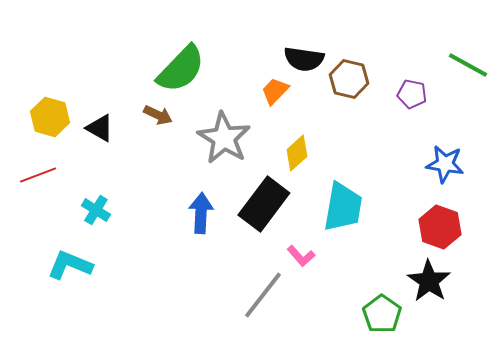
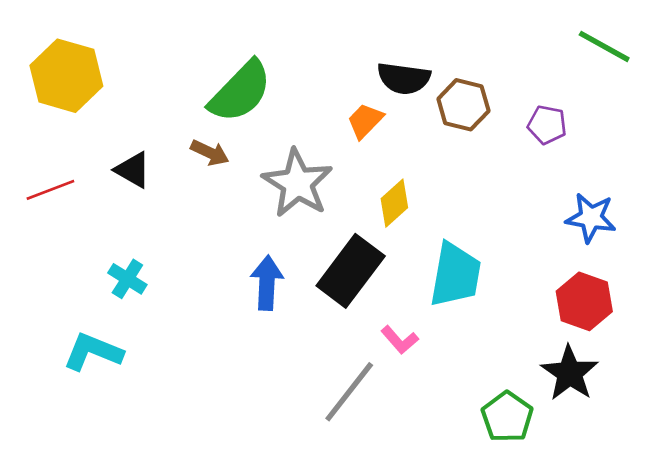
green line: (468, 65) -> (604, 46), moved
yellow hexagon: (50, 117) -> (66, 76), moved, size x1.4
red line: (38, 175) -> (50, 190), moved

